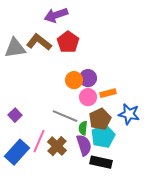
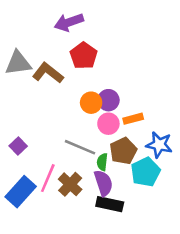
brown L-shape: (39, 42) -> (48, 73), moved
cyan pentagon: (103, 136) -> (146, 172), moved
black rectangle: (101, 162) -> (110, 204), moved

